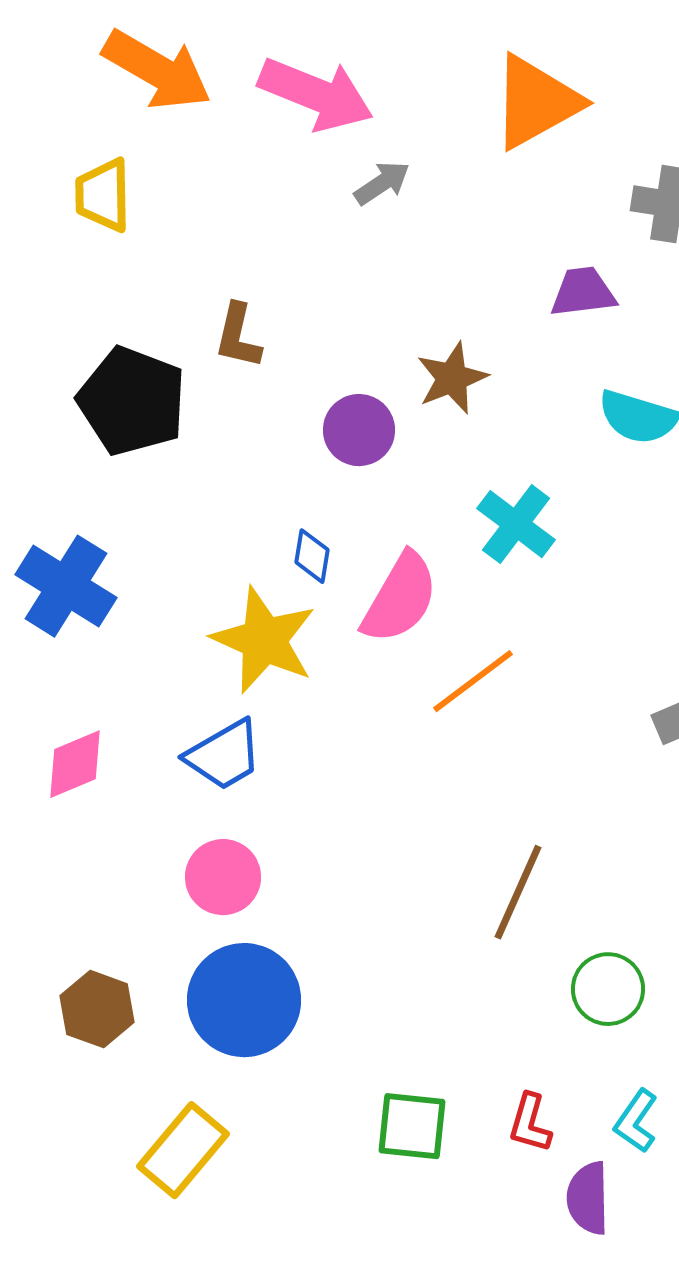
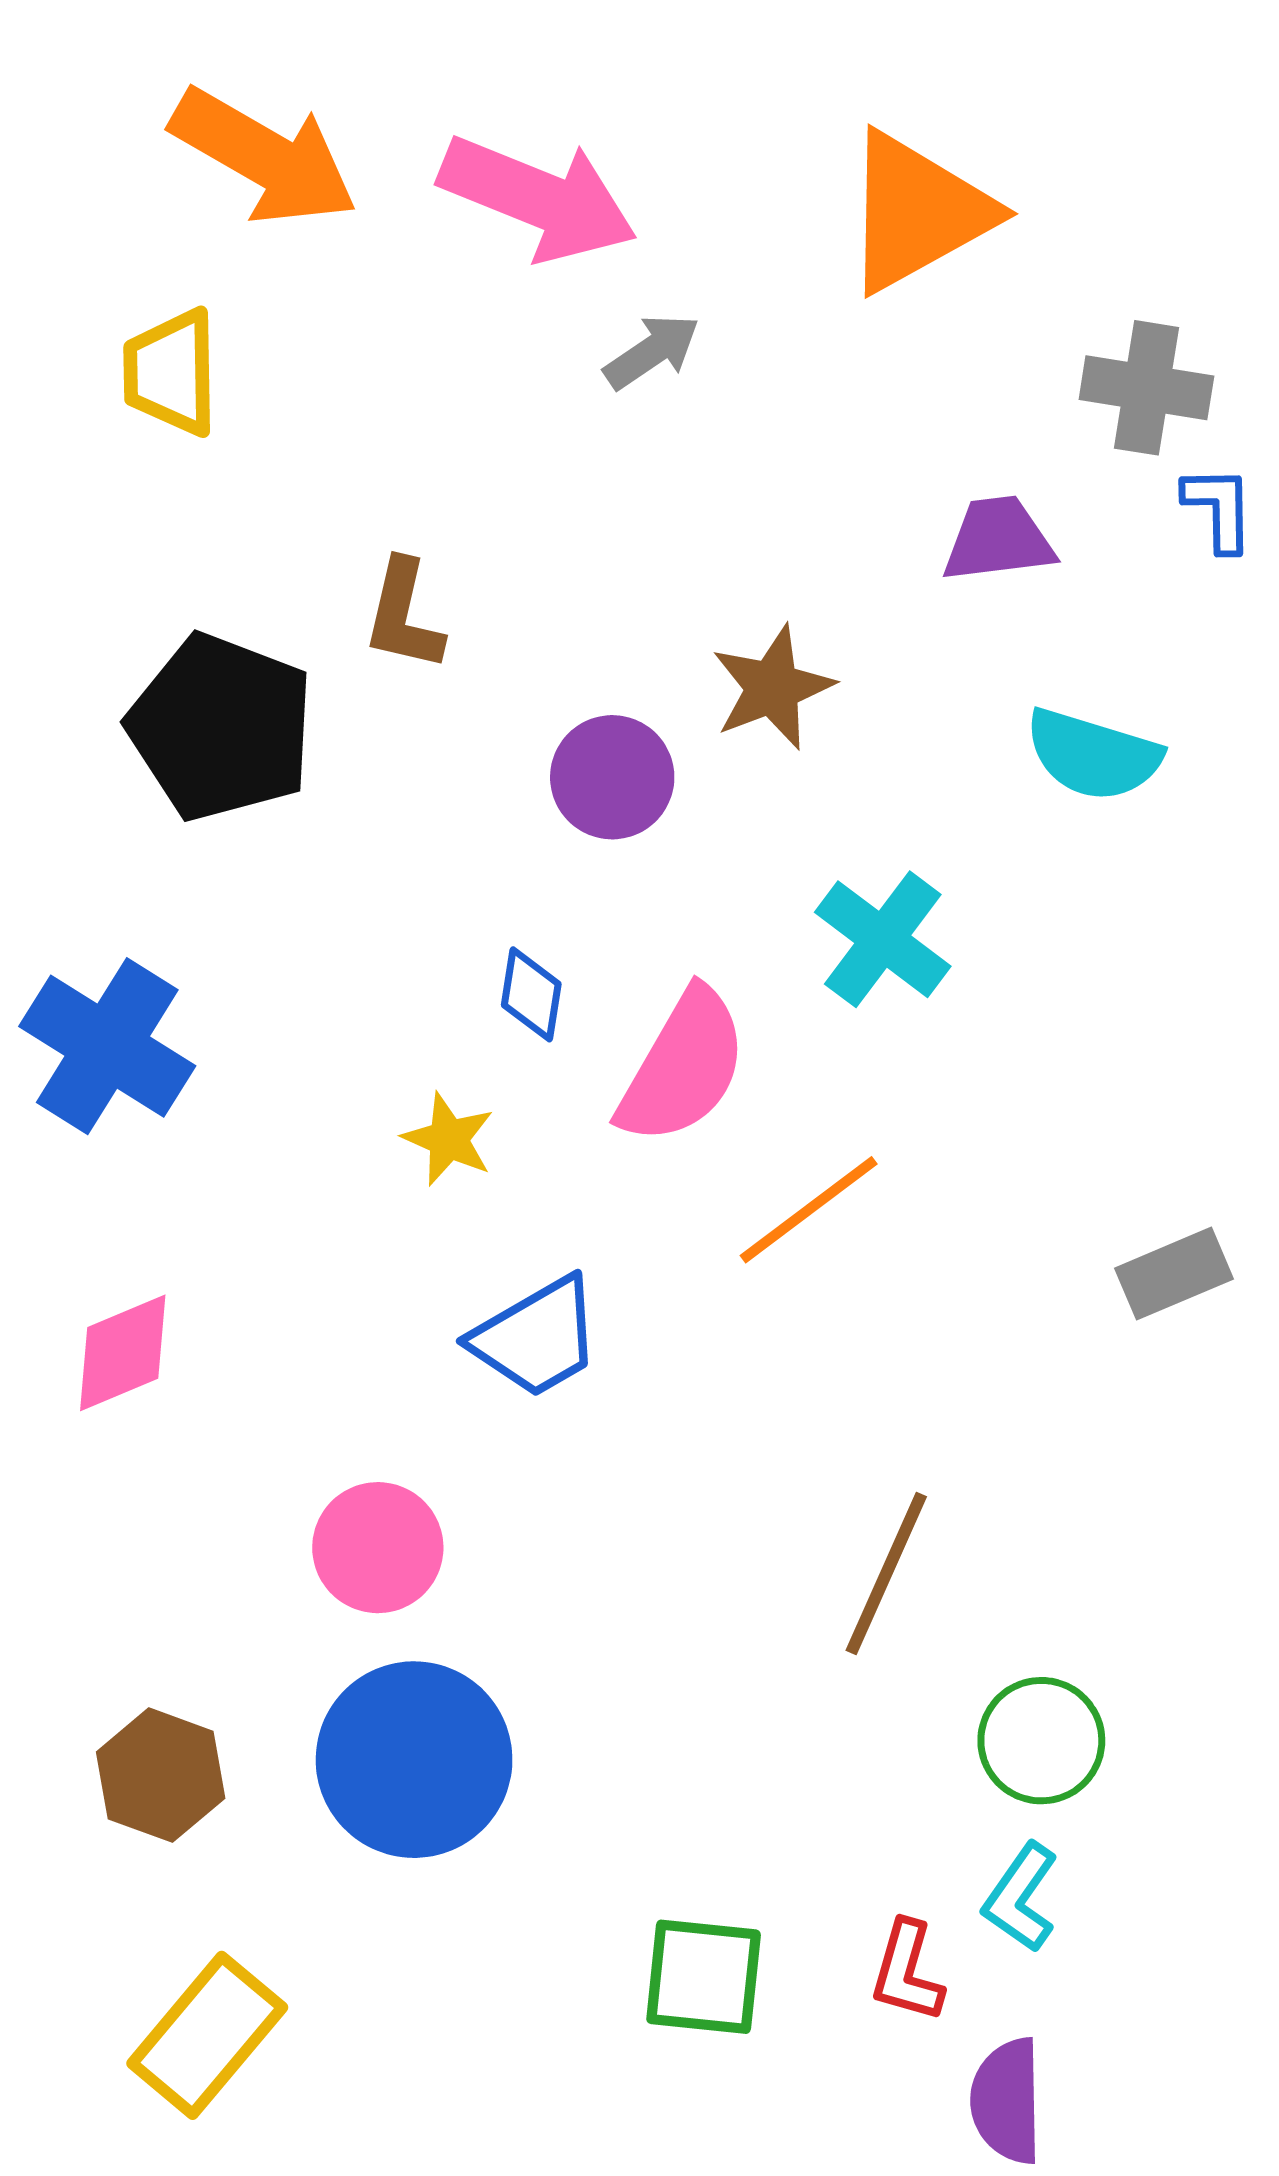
yellow star: (264, 640) -> (448, 1139), size x0.5
blue trapezoid: (224, 755) -> (536, 1337), moved
cyan L-shape: (636, 1121) -> (1021, 1897), moved
yellow rectangle: (183, 1150) -> (207, 2035), moved

